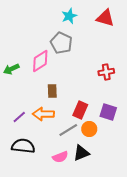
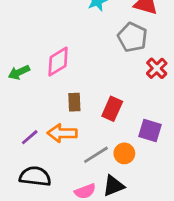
gray pentagon: (61, 43) -> (132, 37), moved
red cross: (106, 72) -> (157, 68), moved, turned -35
red rectangle: (80, 110) -> (112, 109), moved

